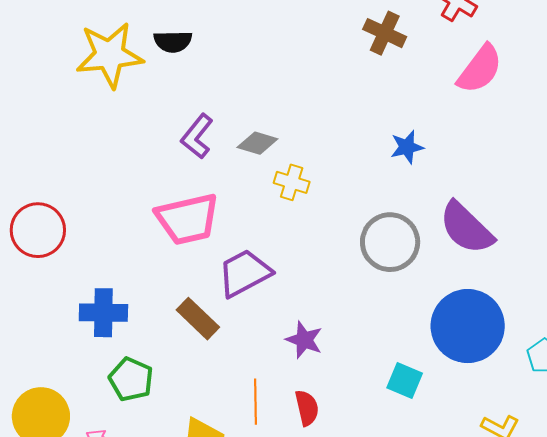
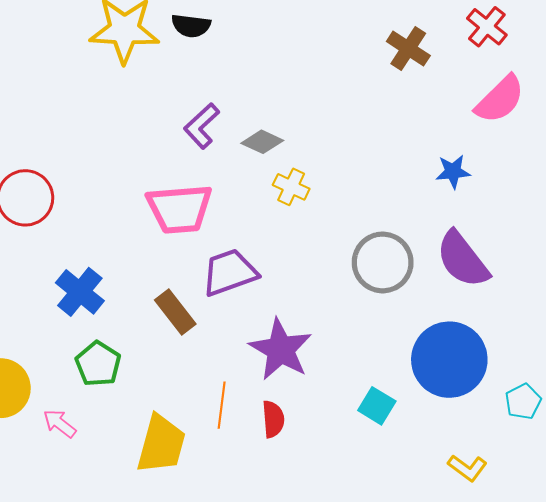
blue star: (407, 147) -> (453, 172), moved
blue cross: (103, 313) -> (80, 292), turned 30
purple star: (304, 340) -> (281, 349), size x1.6

